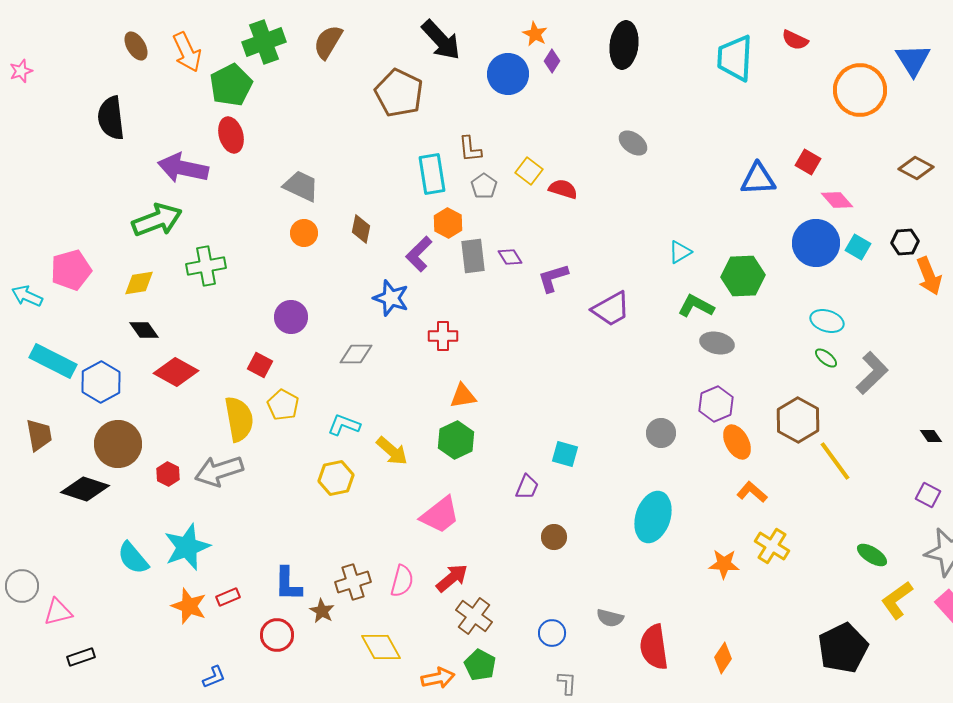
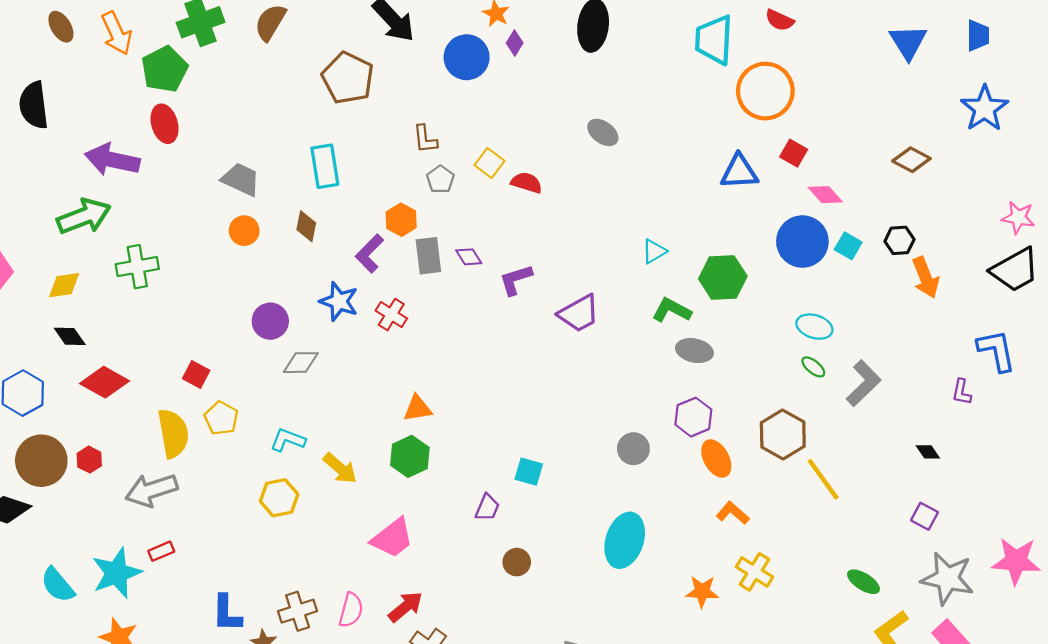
orange circle: (860, 90) -> (765, 91), moved
cyan rectangle: (432, 174) -> (325, 166), moved
purple circle: (291, 317) -> (270, 321), moved
red cross: (443, 336) -> (391, 315), moved, turned 32
red hexagon: (168, 474) -> (89, 460), moved
red rectangle: (228, 597) -> (161, 551), moved

